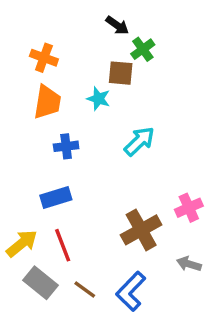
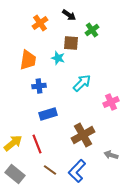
green cross: (143, 49) -> (92, 30), moved
orange cross: (44, 58) -> (40, 23), moved, turned 35
blue rectangle: (56, 197) -> (48, 114), moved
pink cross: (189, 208) -> (111, 102), moved
gray rectangle: (41, 283) -> (15, 174), moved

